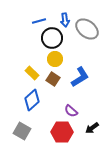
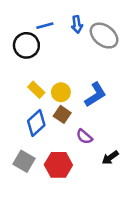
black circle: (52, 38) -> (26, 45), moved
yellow circle: (55, 59) -> (61, 92), moved
brown square: (53, 79) -> (62, 114), moved
red hexagon: (62, 132) -> (58, 165), moved

